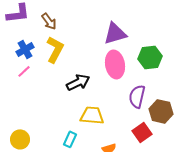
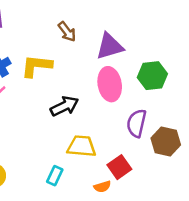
brown arrow: (49, 21) -> (67, 32), moved
yellow L-shape: (55, 49) -> (36, 66), turned -112
red square: (142, 132) -> (119, 167), moved

